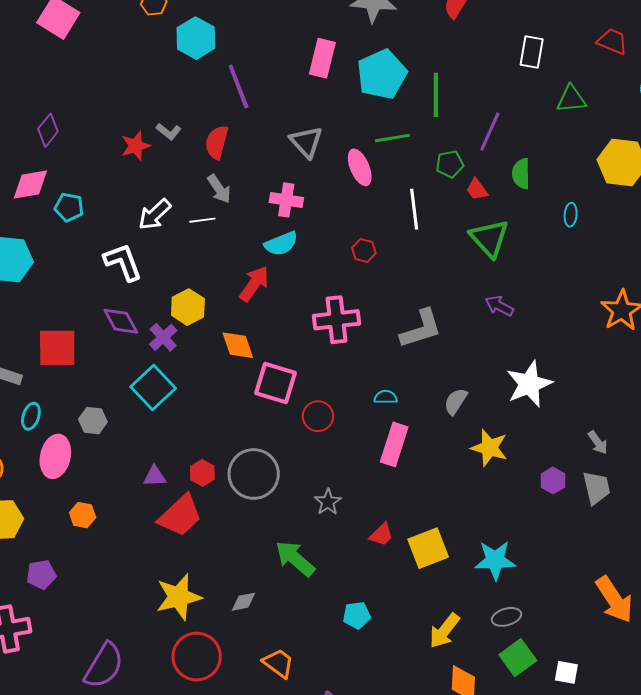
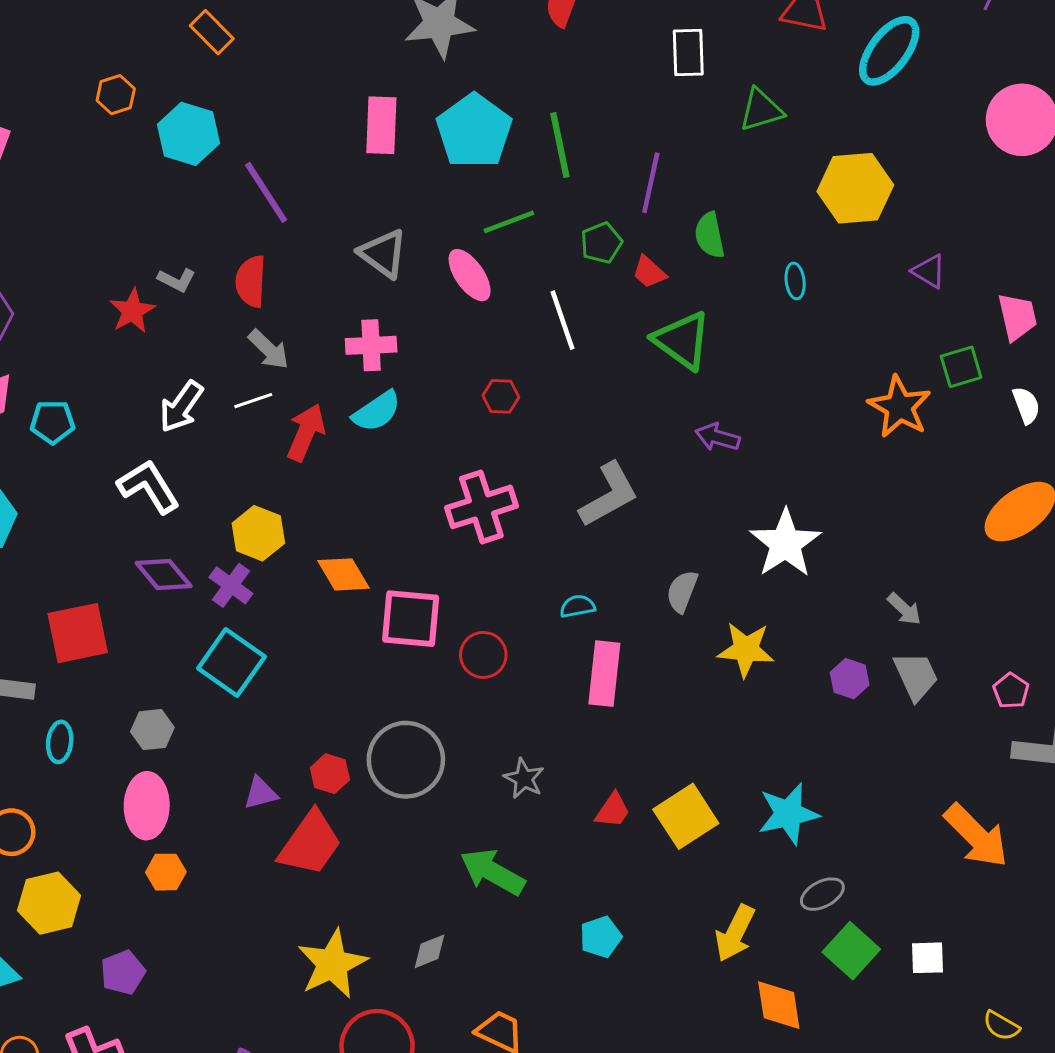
red arrow: (254, 284) -> (306, 432), moved
pink ellipse: (55, 456) -> (147, 806), moved

